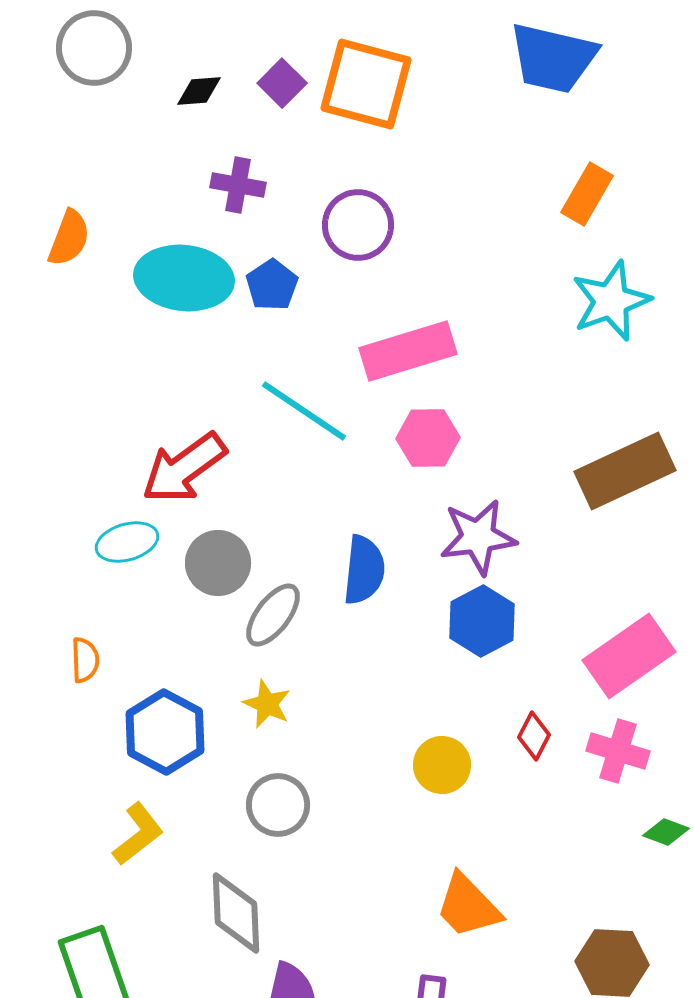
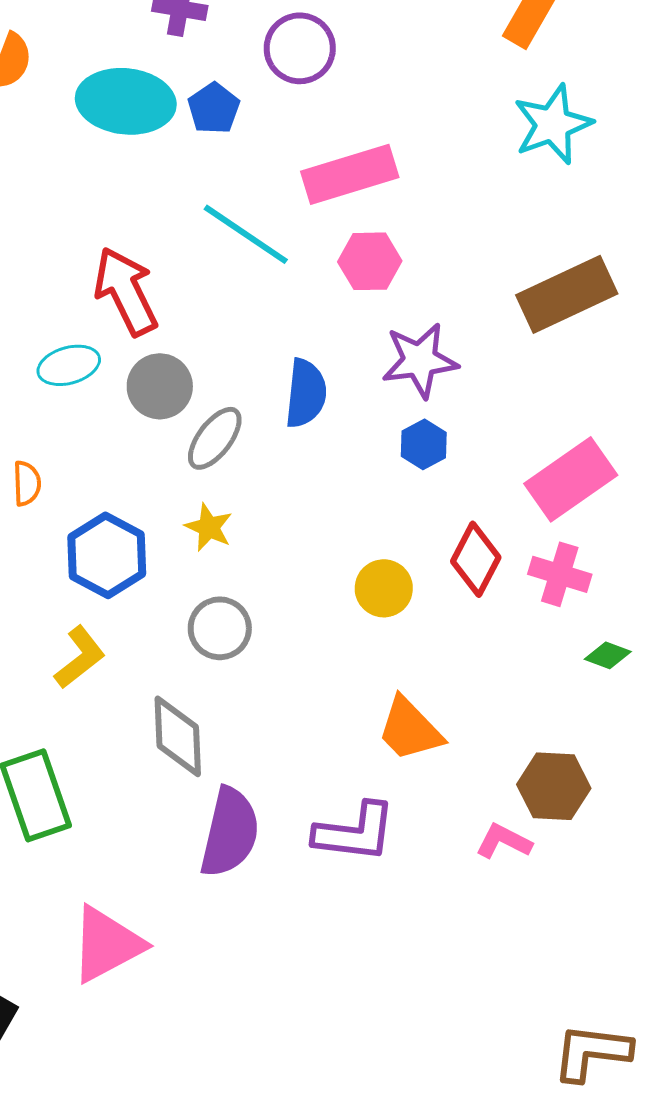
red arrow: (184, 468) -> (126, 291), turned 100
blue hexagon: (482, 621) -> (424, 444), size x0.7
red diamond: (534, 736) -> (476, 559), size x1.5

